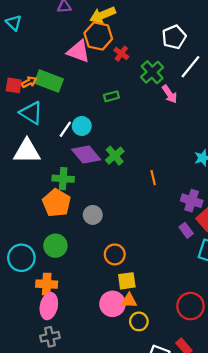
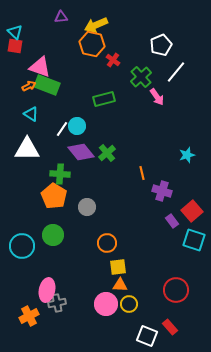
pink triangle: (78, 51) -> (40, 67), moved
red square: (14, 85) -> (15, 46), moved
green rectangle: (111, 96) -> (104, 99), size x1.5
cyan triangle: (31, 113) -> (31, 114), size x0.7
purple cross: (192, 201) -> (162, 191), moved
orange cross: (47, 284) -> (29, 316), moved, turned -30
pink circle: (113, 304) -> (106, 304), moved
gray cross: (50, 337) -> (57, 303), moved

